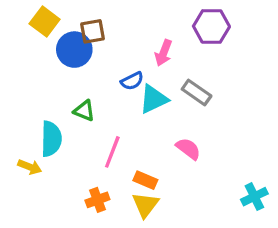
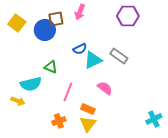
yellow square: (45, 21) -> (17, 23), moved
pink arrow: (164, 53) -> (80, 12), moved
cyan semicircle: (51, 139) -> (31, 84), turned 75
pink semicircle: (188, 149) -> (105, 88), moved

